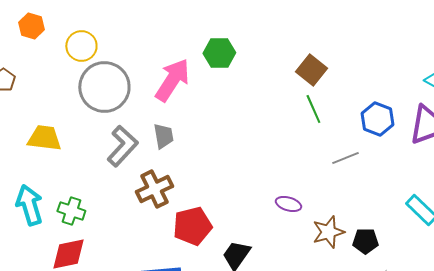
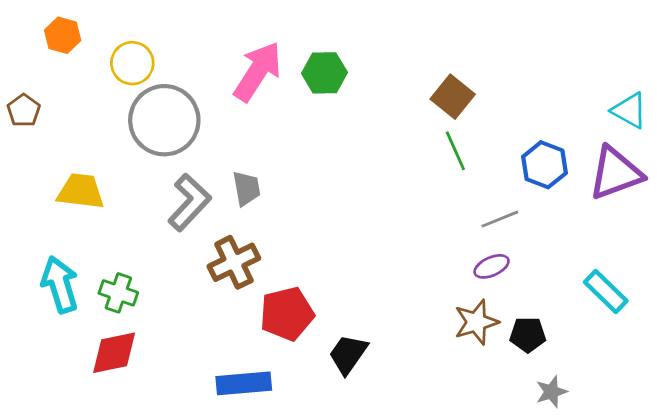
pink arrow: (172, 80) -> (258, 71), moved
purple ellipse: (288, 204) -> (492, 266), moved, turned -40

